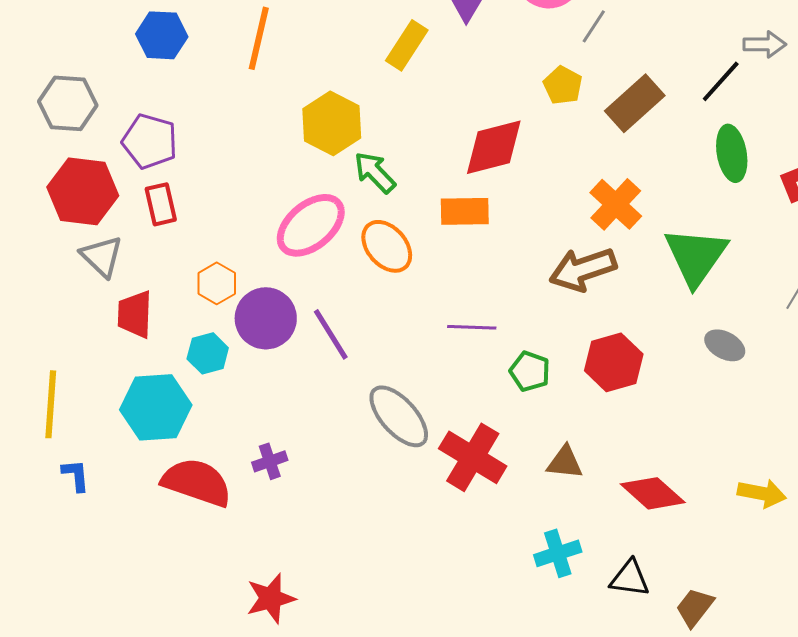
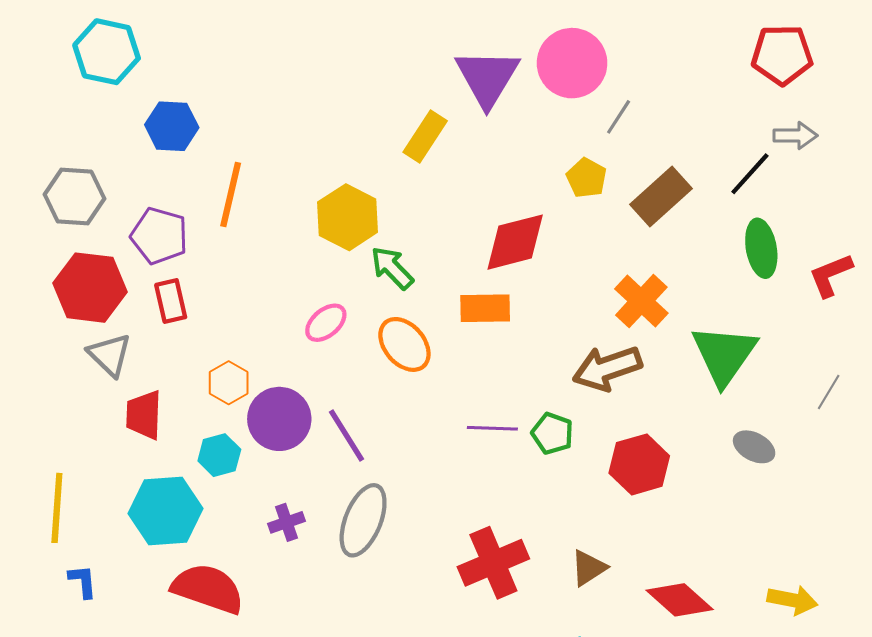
orange line: (259, 38) -> (231, 194), moved
pink ellipse: (311, 225) -> (326, 323), size x0.6
green pentagon: (530, 371) -> (552, 433), moved
gray ellipse: (399, 416) -> (363, 520), moved, turned 64
red cross: (473, 457) -> (493, 563), turned 36
purple cross: (270, 461) -> (287, 522), moved
brown triangle: (565, 462) -> (589, 568), turned -39

